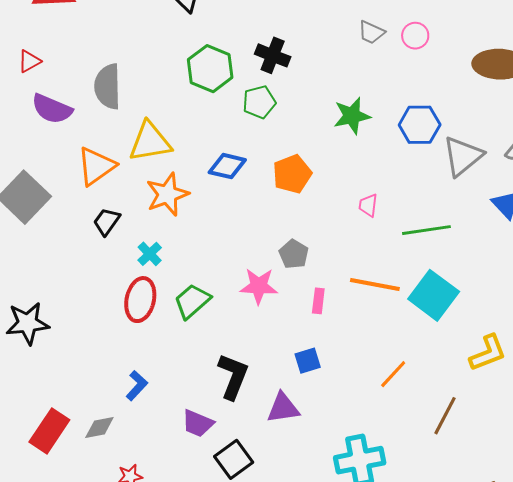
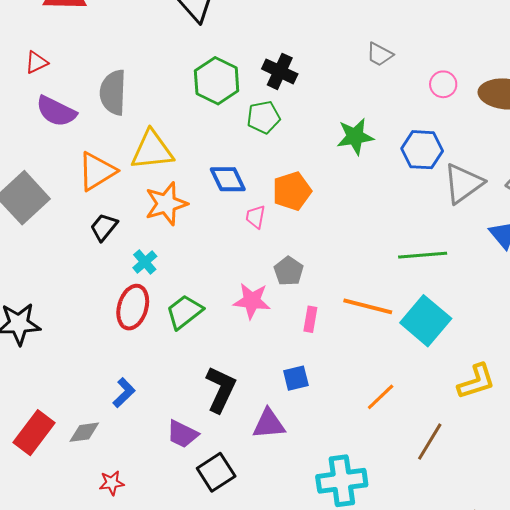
pink circle: (415, 36) -> (443, 84), moved
blue diamond: (227, 166) -> (228, 179), turned 48
pink trapezoid: (368, 205) -> (255, 217), moved

